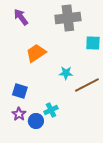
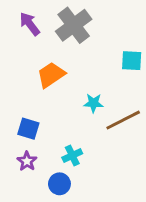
gray cross: (68, 18) -> (74, 25), moved, turned -30
blue circle: (36, 121) -> (59, 184), moved

